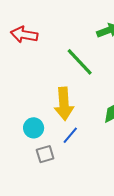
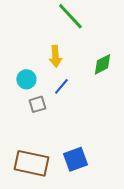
yellow arrow: (64, 104) -> (55, 56), size x0.7

